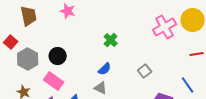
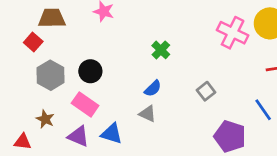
brown trapezoid: (29, 16) -> (52, 18), turned -80
pink cross: (165, 27) -> (233, 33), turned -35
red square: (11, 42) -> (33, 42), moved

